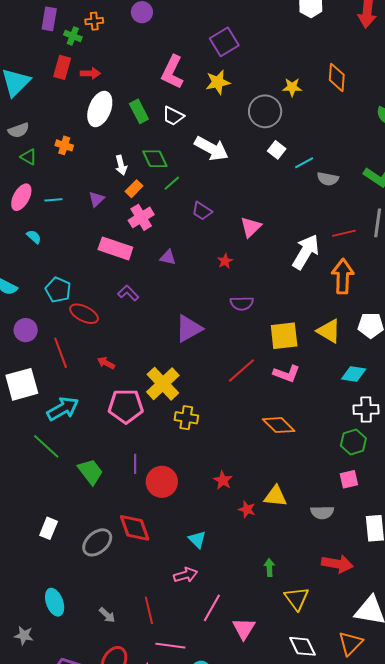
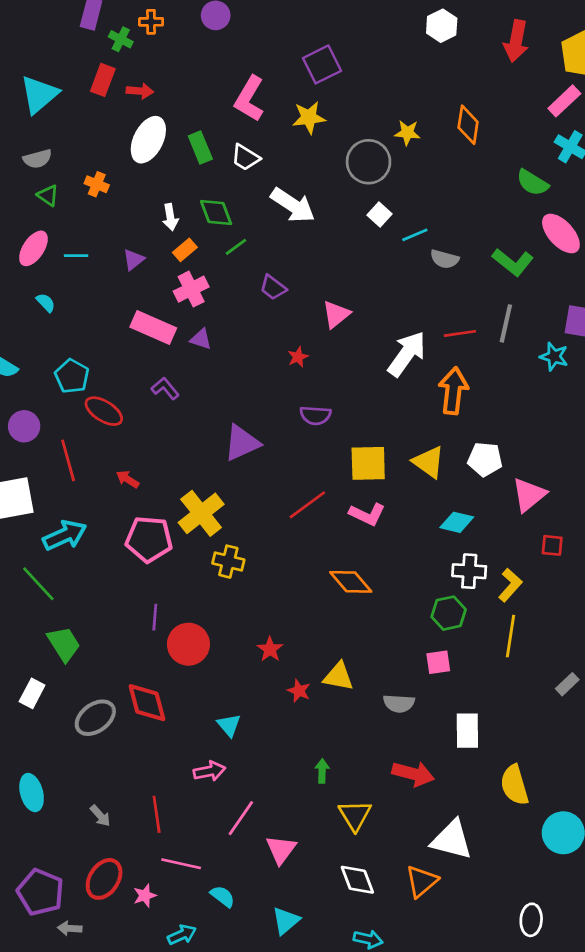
purple triangle: (168, 257) -> (201, 339), moved
green trapezoid: (90, 472) -> (64, 644), moved

